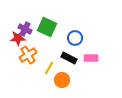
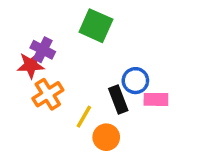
green square: (47, 27) -> (96, 26), moved
blue circle: (75, 38) -> (135, 81), moved
black rectangle: (69, 58) -> (118, 99), turned 42

